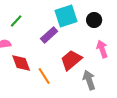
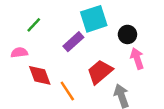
black circle: (94, 20) -> (127, 34), moved

